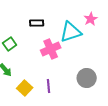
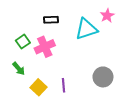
pink cross: (51, 49) -> (45, 47), moved

